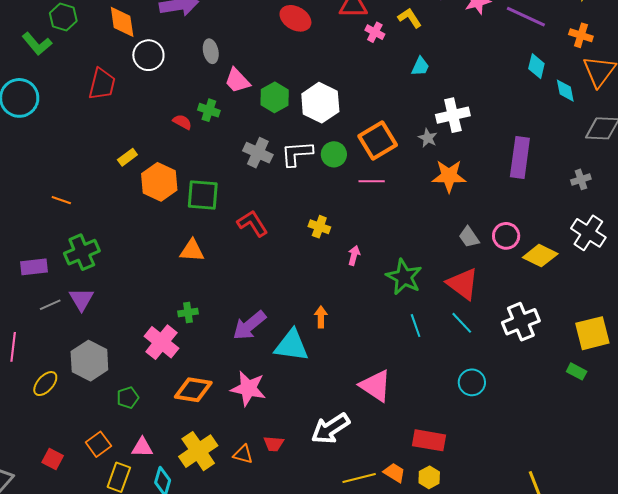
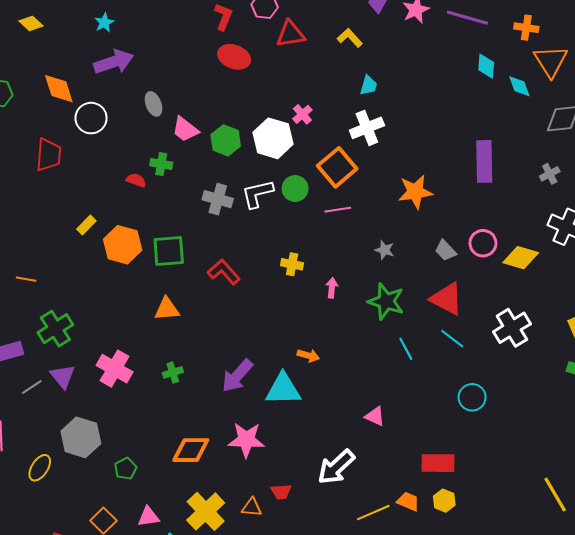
pink cross: (375, 32) -> (302, 114), moved, turned 30
white cross: (453, 115) -> (367, 128), moved
gray star: (428, 138) -> (385, 250), moved
orange arrow: (321, 317) -> (308, 355), turned 115
pink cross: (161, 342) -> (115, 369), moved
pink triangle: (376, 386) -> (375, 416), size x0.6

